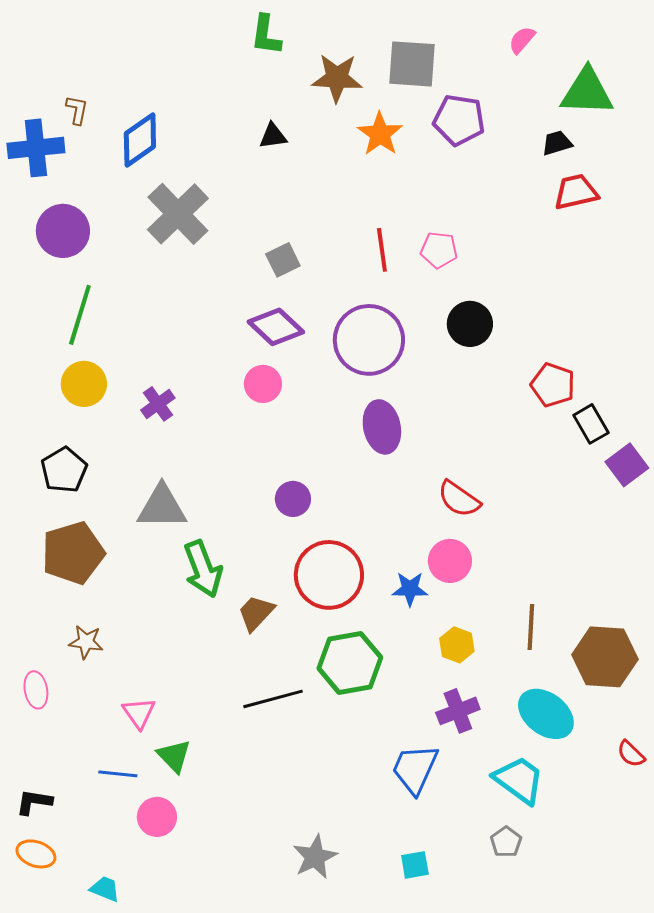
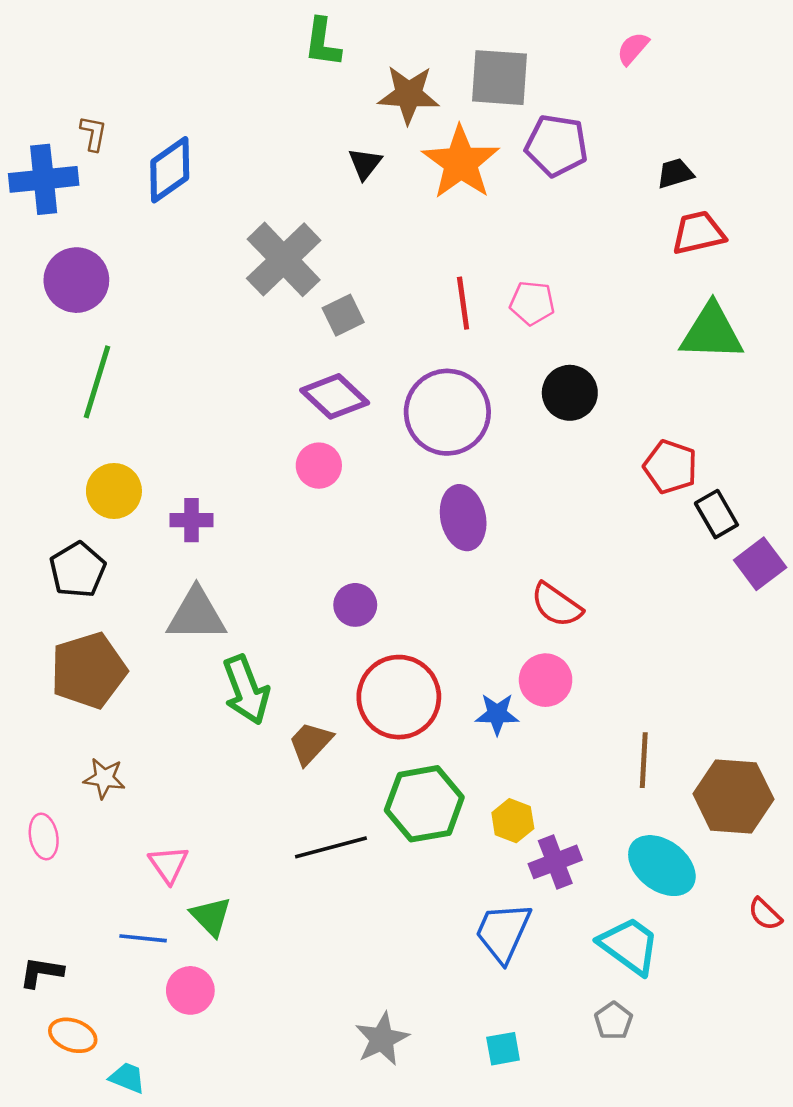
green triangle: (587, 92) -> (712, 332), moved
orange star: (380, 134) -> (461, 162), size x1.4
black triangle: (273, 136) -> (365, 164), moved, turned -44
gray cross: (178, 214) -> (284, 259), moved
yellow circle: (84, 384) -> (114, 491), moved
purple cross: (158, 404) -> (192, 520), moved, turned 36
yellow hexagon: (457, 645) -> (513, 821), moved
orange ellipse: (36, 854) -> (73, 1035), moved

